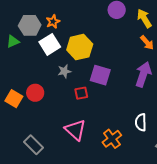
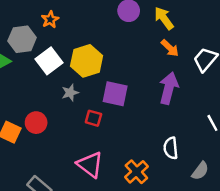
orange star: (53, 22) -> (50, 20), moved
red square: (81, 93) -> (93, 118), turned 32

